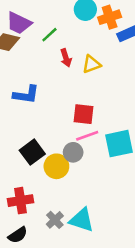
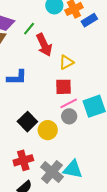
red arrow: (66, 58) -> (44, 45), size x1.6
yellow triangle: (91, 64) -> (66, 62), moved
gray circle: (73, 152) -> (69, 116), moved
gray cross: (55, 220) -> (52, 172), size x1.6

